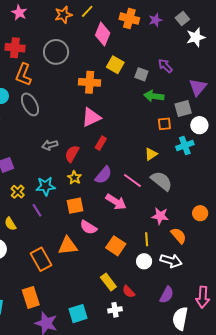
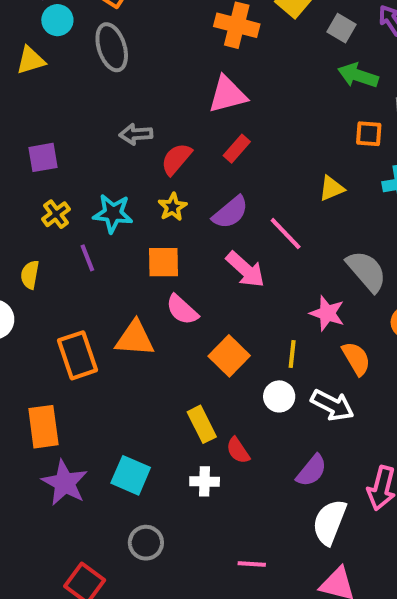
gray semicircle: (161, 181) -> (366, 271), moved
yellow semicircle: (10, 224) -> (30, 275), turned 32
cyan square: (78, 314) -> (131, 475), turned 30

